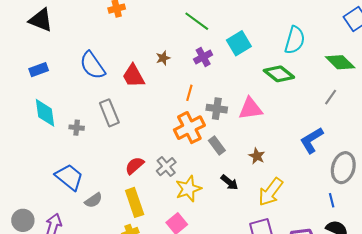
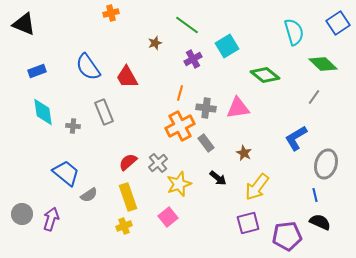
black triangle: (41, 20) -> (24, 24), moved
cyan semicircle: (295, 40) -> (294, 32), moved, turned -32
brown star: (163, 58) -> (155, 43), moved

